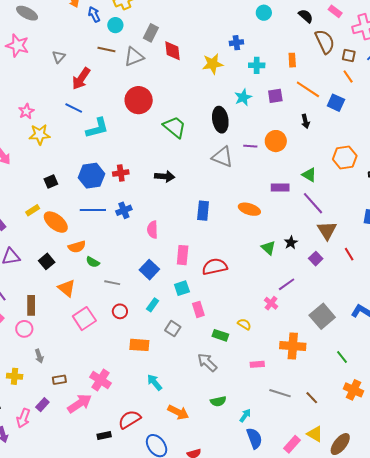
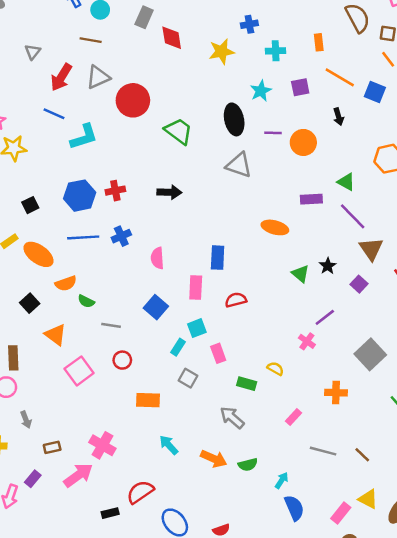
gray triangle: (134, 57) -> (98, 77), moved
purple line: (250, 146) -> (273, 133), moved
blue rectangle: (203, 211) -> (218, 258), moved
red semicircle: (215, 267) -> (236, 300), size x0.7
cyan rectangle: (153, 305) -> (178, 347), moved
orange cross: (293, 346) -> (336, 393), size x0.7
pink rectangle: (257, 364) -> (293, 417), turned -40
orange arrow: (178, 412) -> (214, 459), moved

